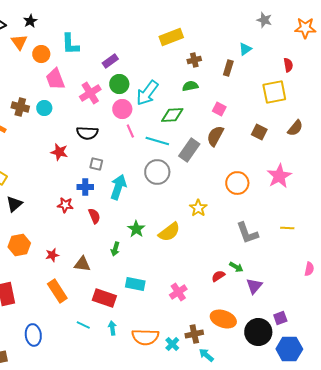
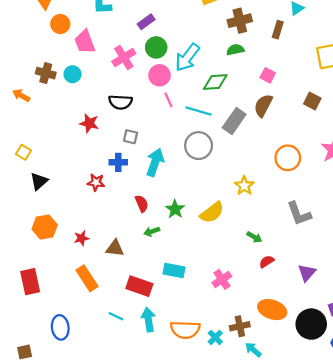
orange circle: (41, 54) -> (60, 24), moved
brown cross: (194, 60) -> (240, 21), size x1.5
red semicircle: (94, 216) -> (142, 204), moved
green arrow: (115, 249) -> (152, 231), turned 56
green arrow: (236, 267) -> (254, 237), moved
cyan arrow: (112, 328) -> (148, 320), size x1.5

